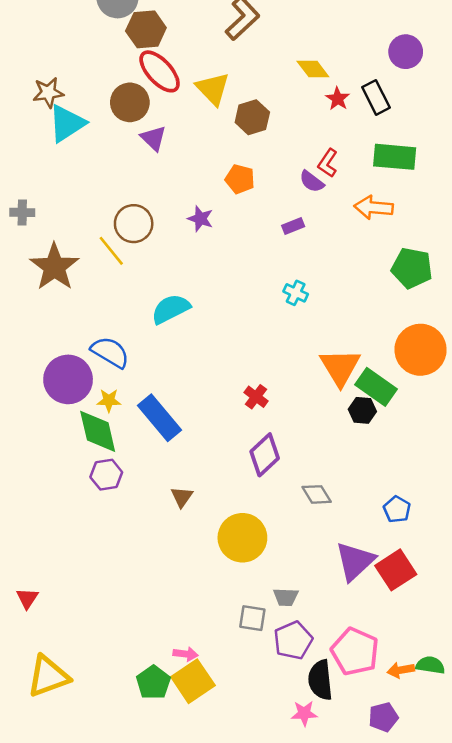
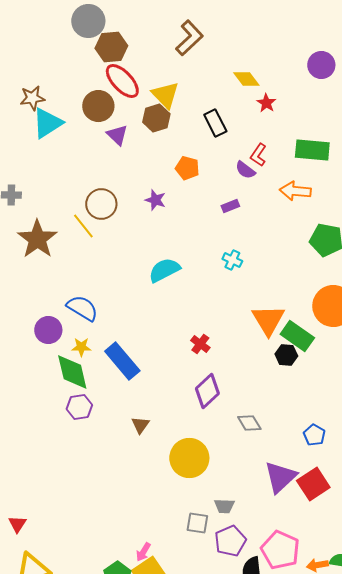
black rectangle: (376, 97) -> (215, 123), moved
brown hexagon: (252, 117) -> (156, 118), moved
cyan semicircle: (171, 309) -> (164, 270), moved
purple circle: (68, 379) -> (48, 330), size x0.7
red triangle: (27, 598) -> (17, 524), moved
pink arrow: (186, 654) -> (143, 552), turned 114

